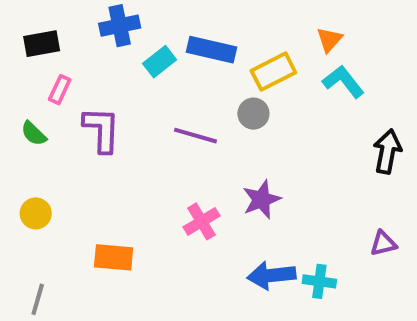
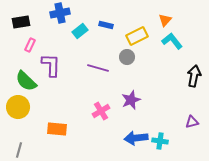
blue rectangle: (211, 50) -> (106, 25), size x0.6
green semicircle: (34, 134) -> (26, 81), moved, size x1.6
yellow circle: (36, 213) -> (18, 107), size x1.5

